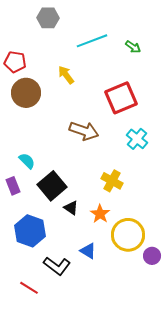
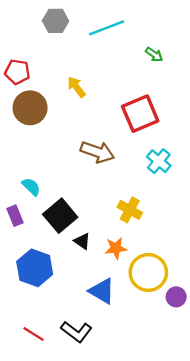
cyan line: (92, 41) -> (107, 28), moved
orange star: (100, 214) -> (116, 248), turned 30
blue triangle: (88, 251) -> (102, 291), size x1.4
black L-shape: (57, 266) -> (76, 332), moved

